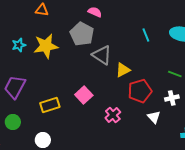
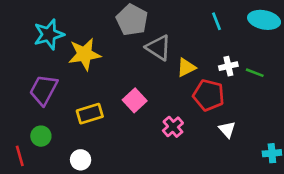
cyan star: (19, 45) -> (49, 34), size x1.6
yellow star: (46, 46) -> (84, 54), moved
red pentagon: (140, 91) -> (209, 95), turned 30
white cross: (172, 98) -> (228, 66), moved

